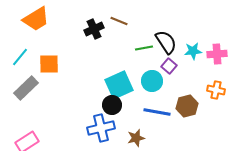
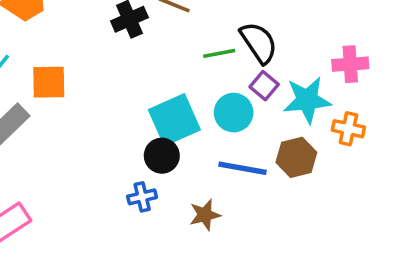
cyan star: (193, 51) -> (307, 100), moved, size x1.5
blue cross: (101, 128) -> (142, 197), size x0.6

